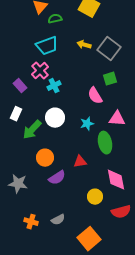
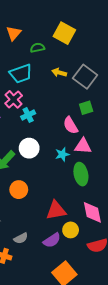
green semicircle: (55, 19) -> (37, 48), moved
pink triangle: (117, 119) -> (83, 146), moved
red triangle: (80, 162) -> (56, 210), moved, size x1.5
purple semicircle: (57, 178) -> (52, 240), moved
gray semicircle: (58, 220) -> (21, 238), moved

